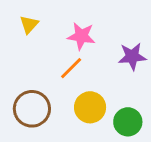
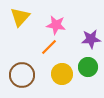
yellow triangle: (29, 25) -> (20, 17), size x1.5
green circle: (128, 122) -> (88, 67), moved

